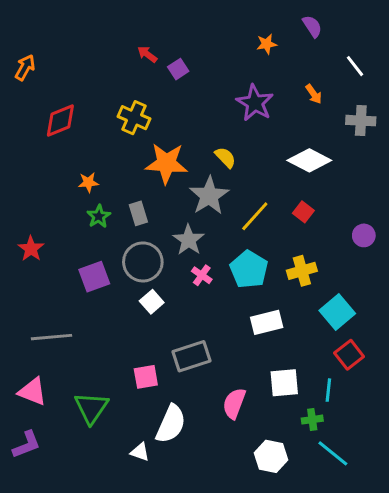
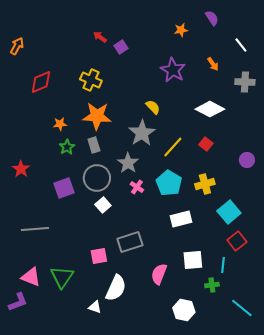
orange star: (166, 163) -> (97, 116), moved
pink triangle: (32, 392) -> (31, 277), moved
cyan line: (333, 453) -> (242, 308), moved

